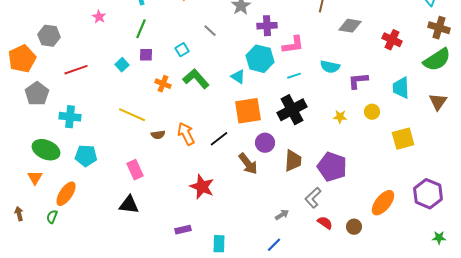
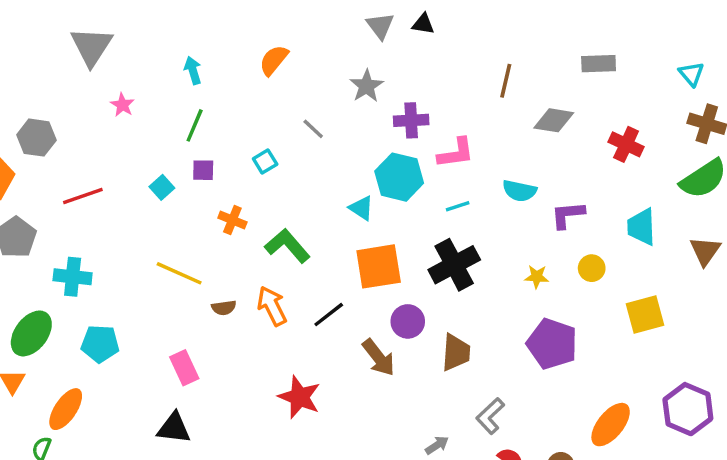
green L-shape: (196, 79) -> (287, 246), moved
green ellipse: (46, 150) -> (31, 333), turned -76
purple pentagon: (332, 167) -> (552, 344), moved

